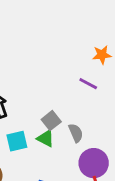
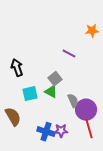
purple line: (88, 84) -> (69, 54), moved
gray semicircle: (76, 133) -> (73, 101), moved

